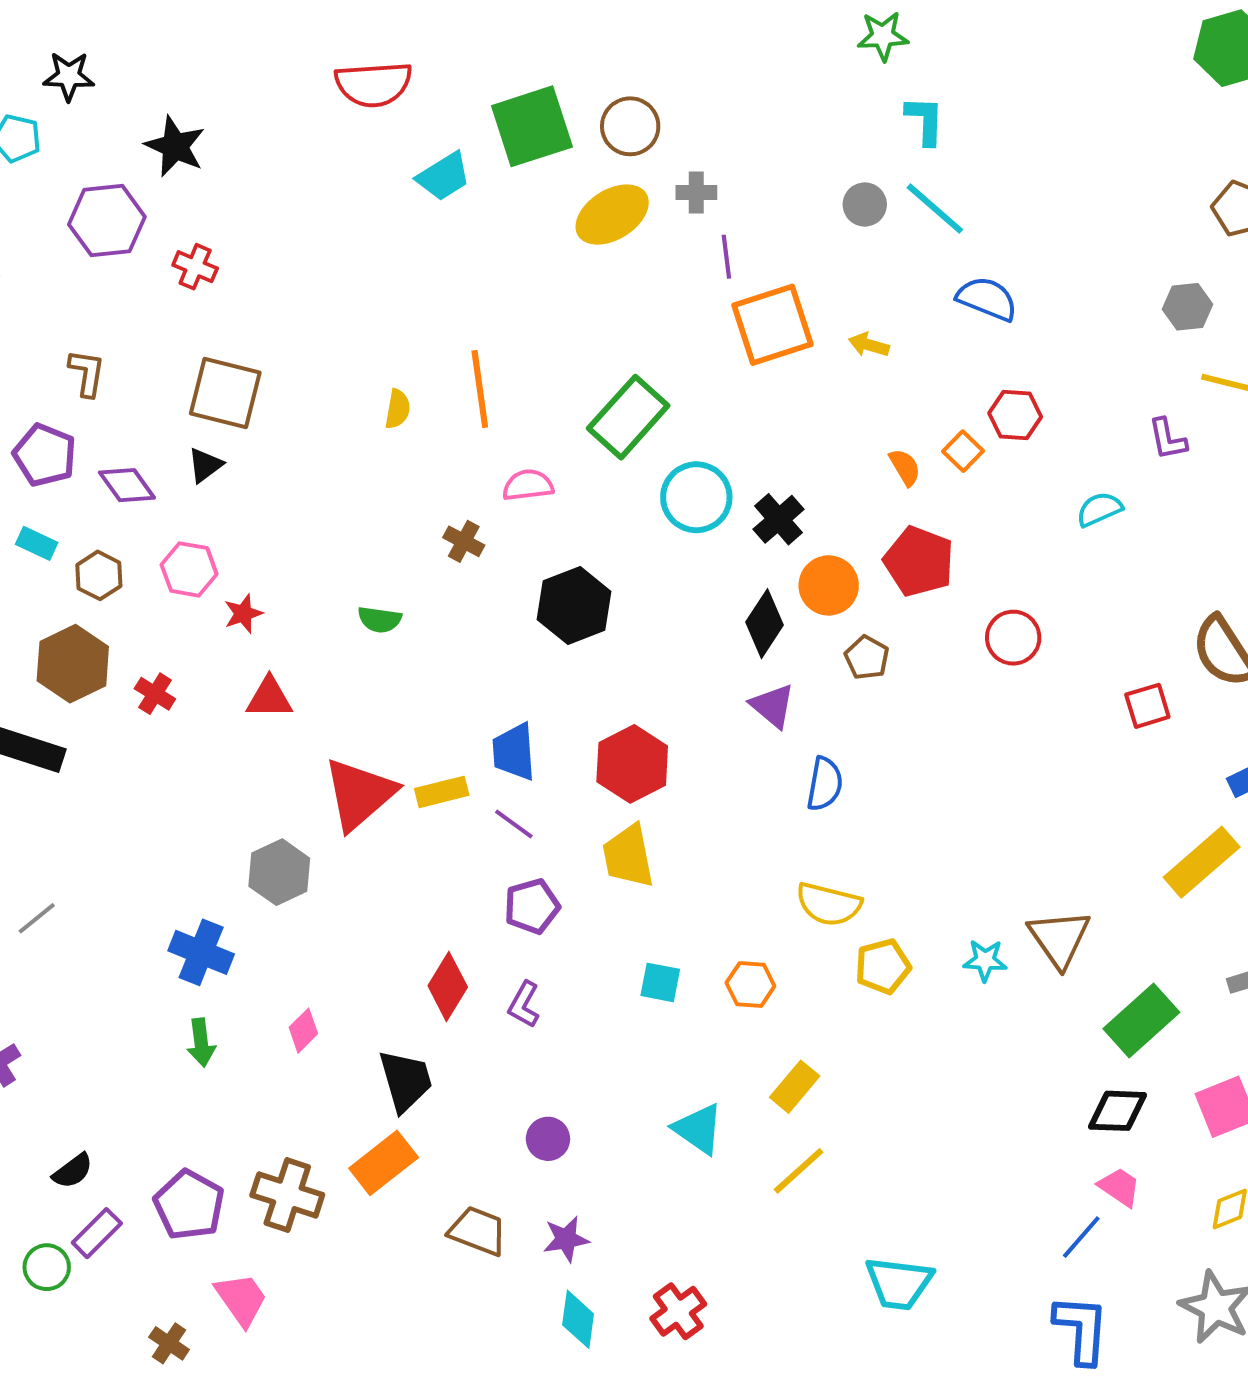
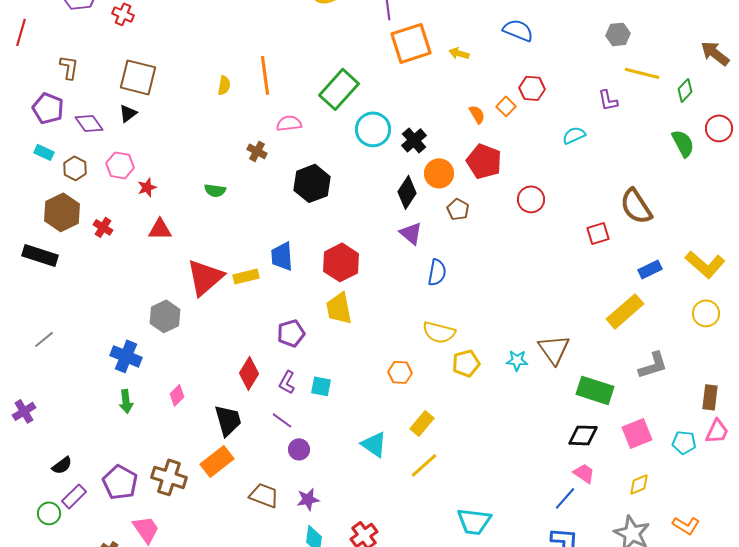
purple line: (514, 824) -> (282, 420), moved
cyan square: (660, 982) -> (321, 386), moved
green rectangle: (1141, 1021) -> (595, 390), turned 60

